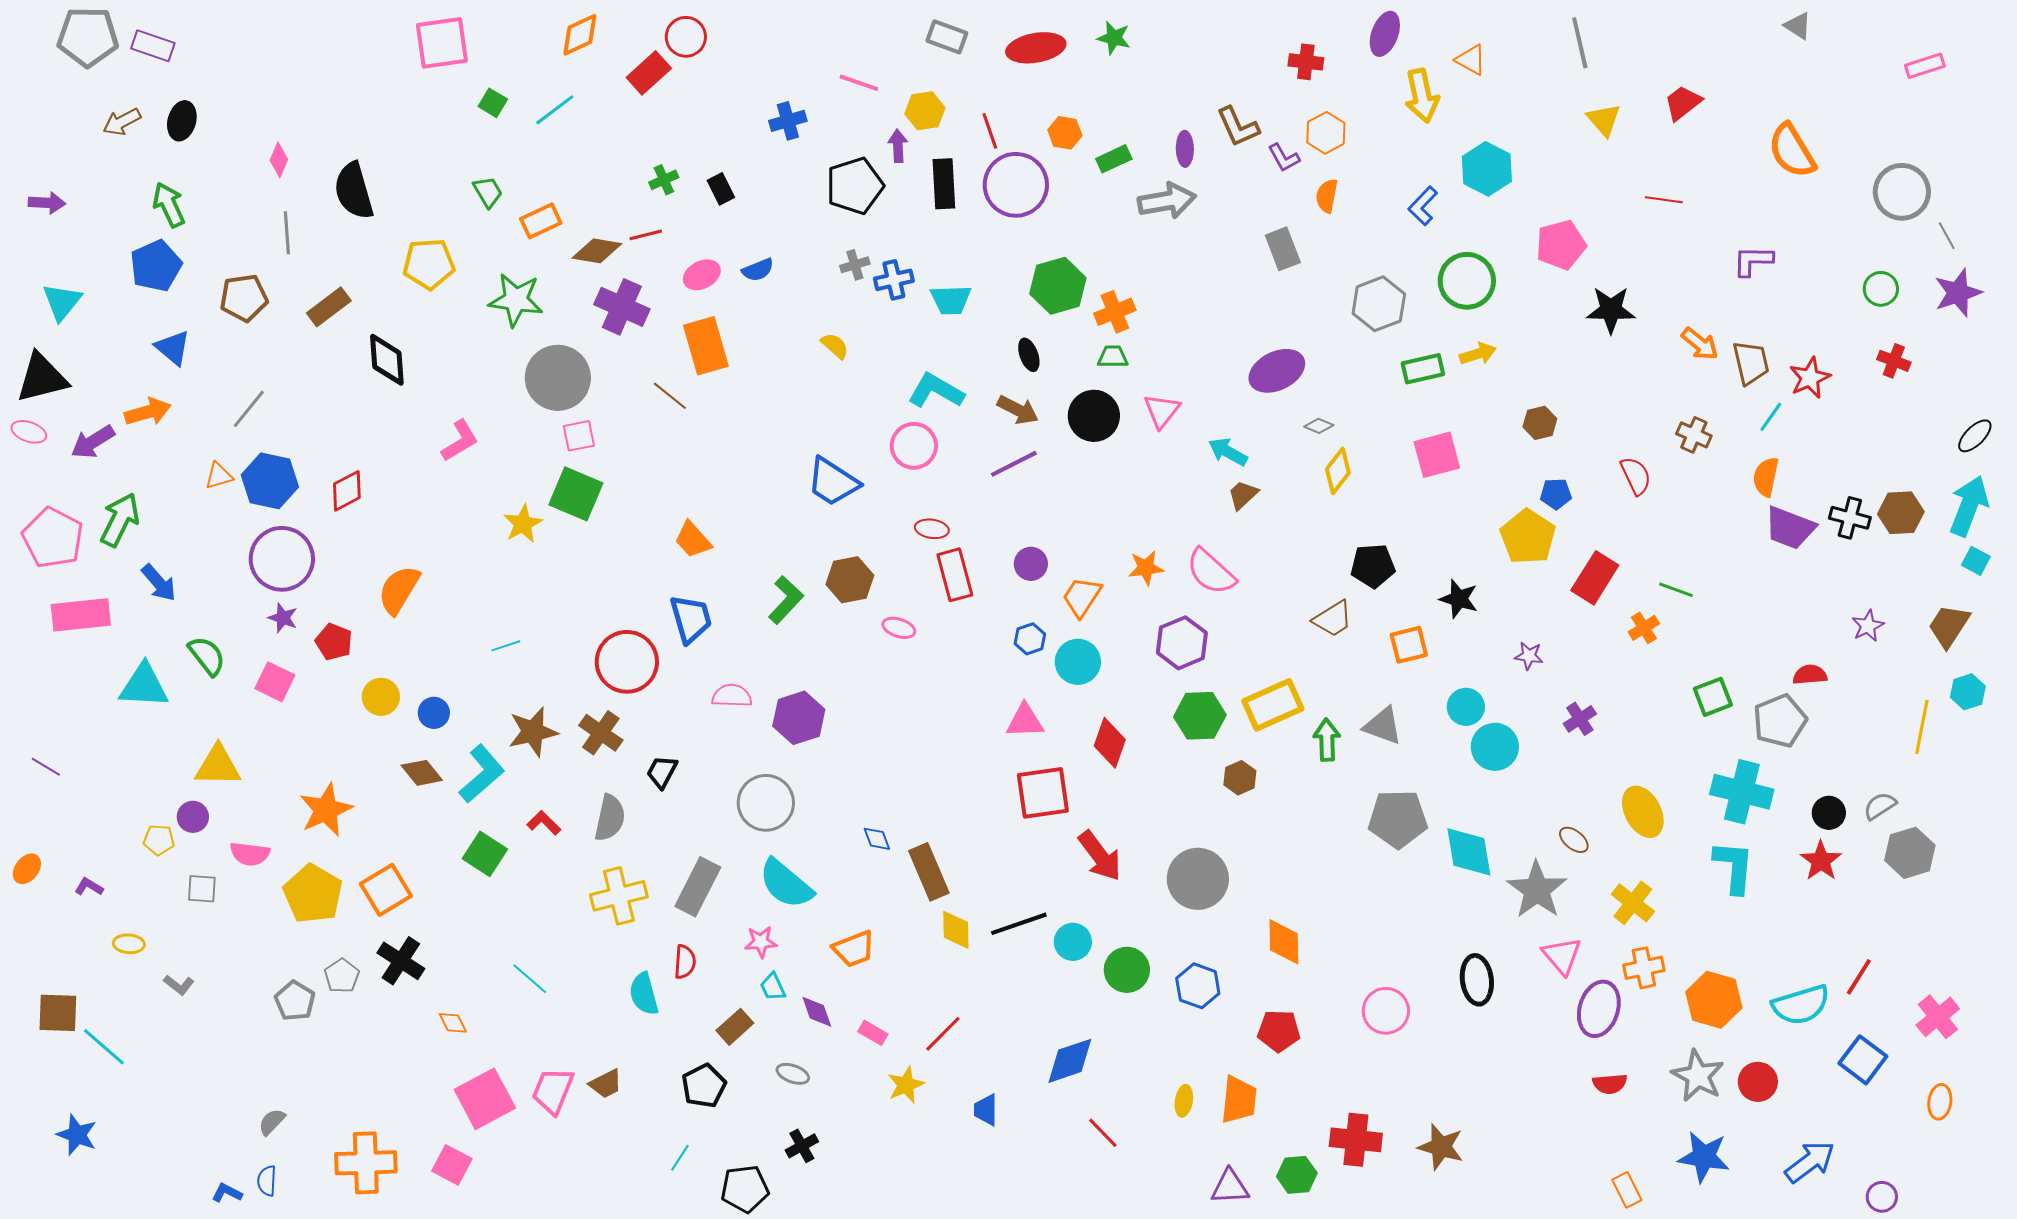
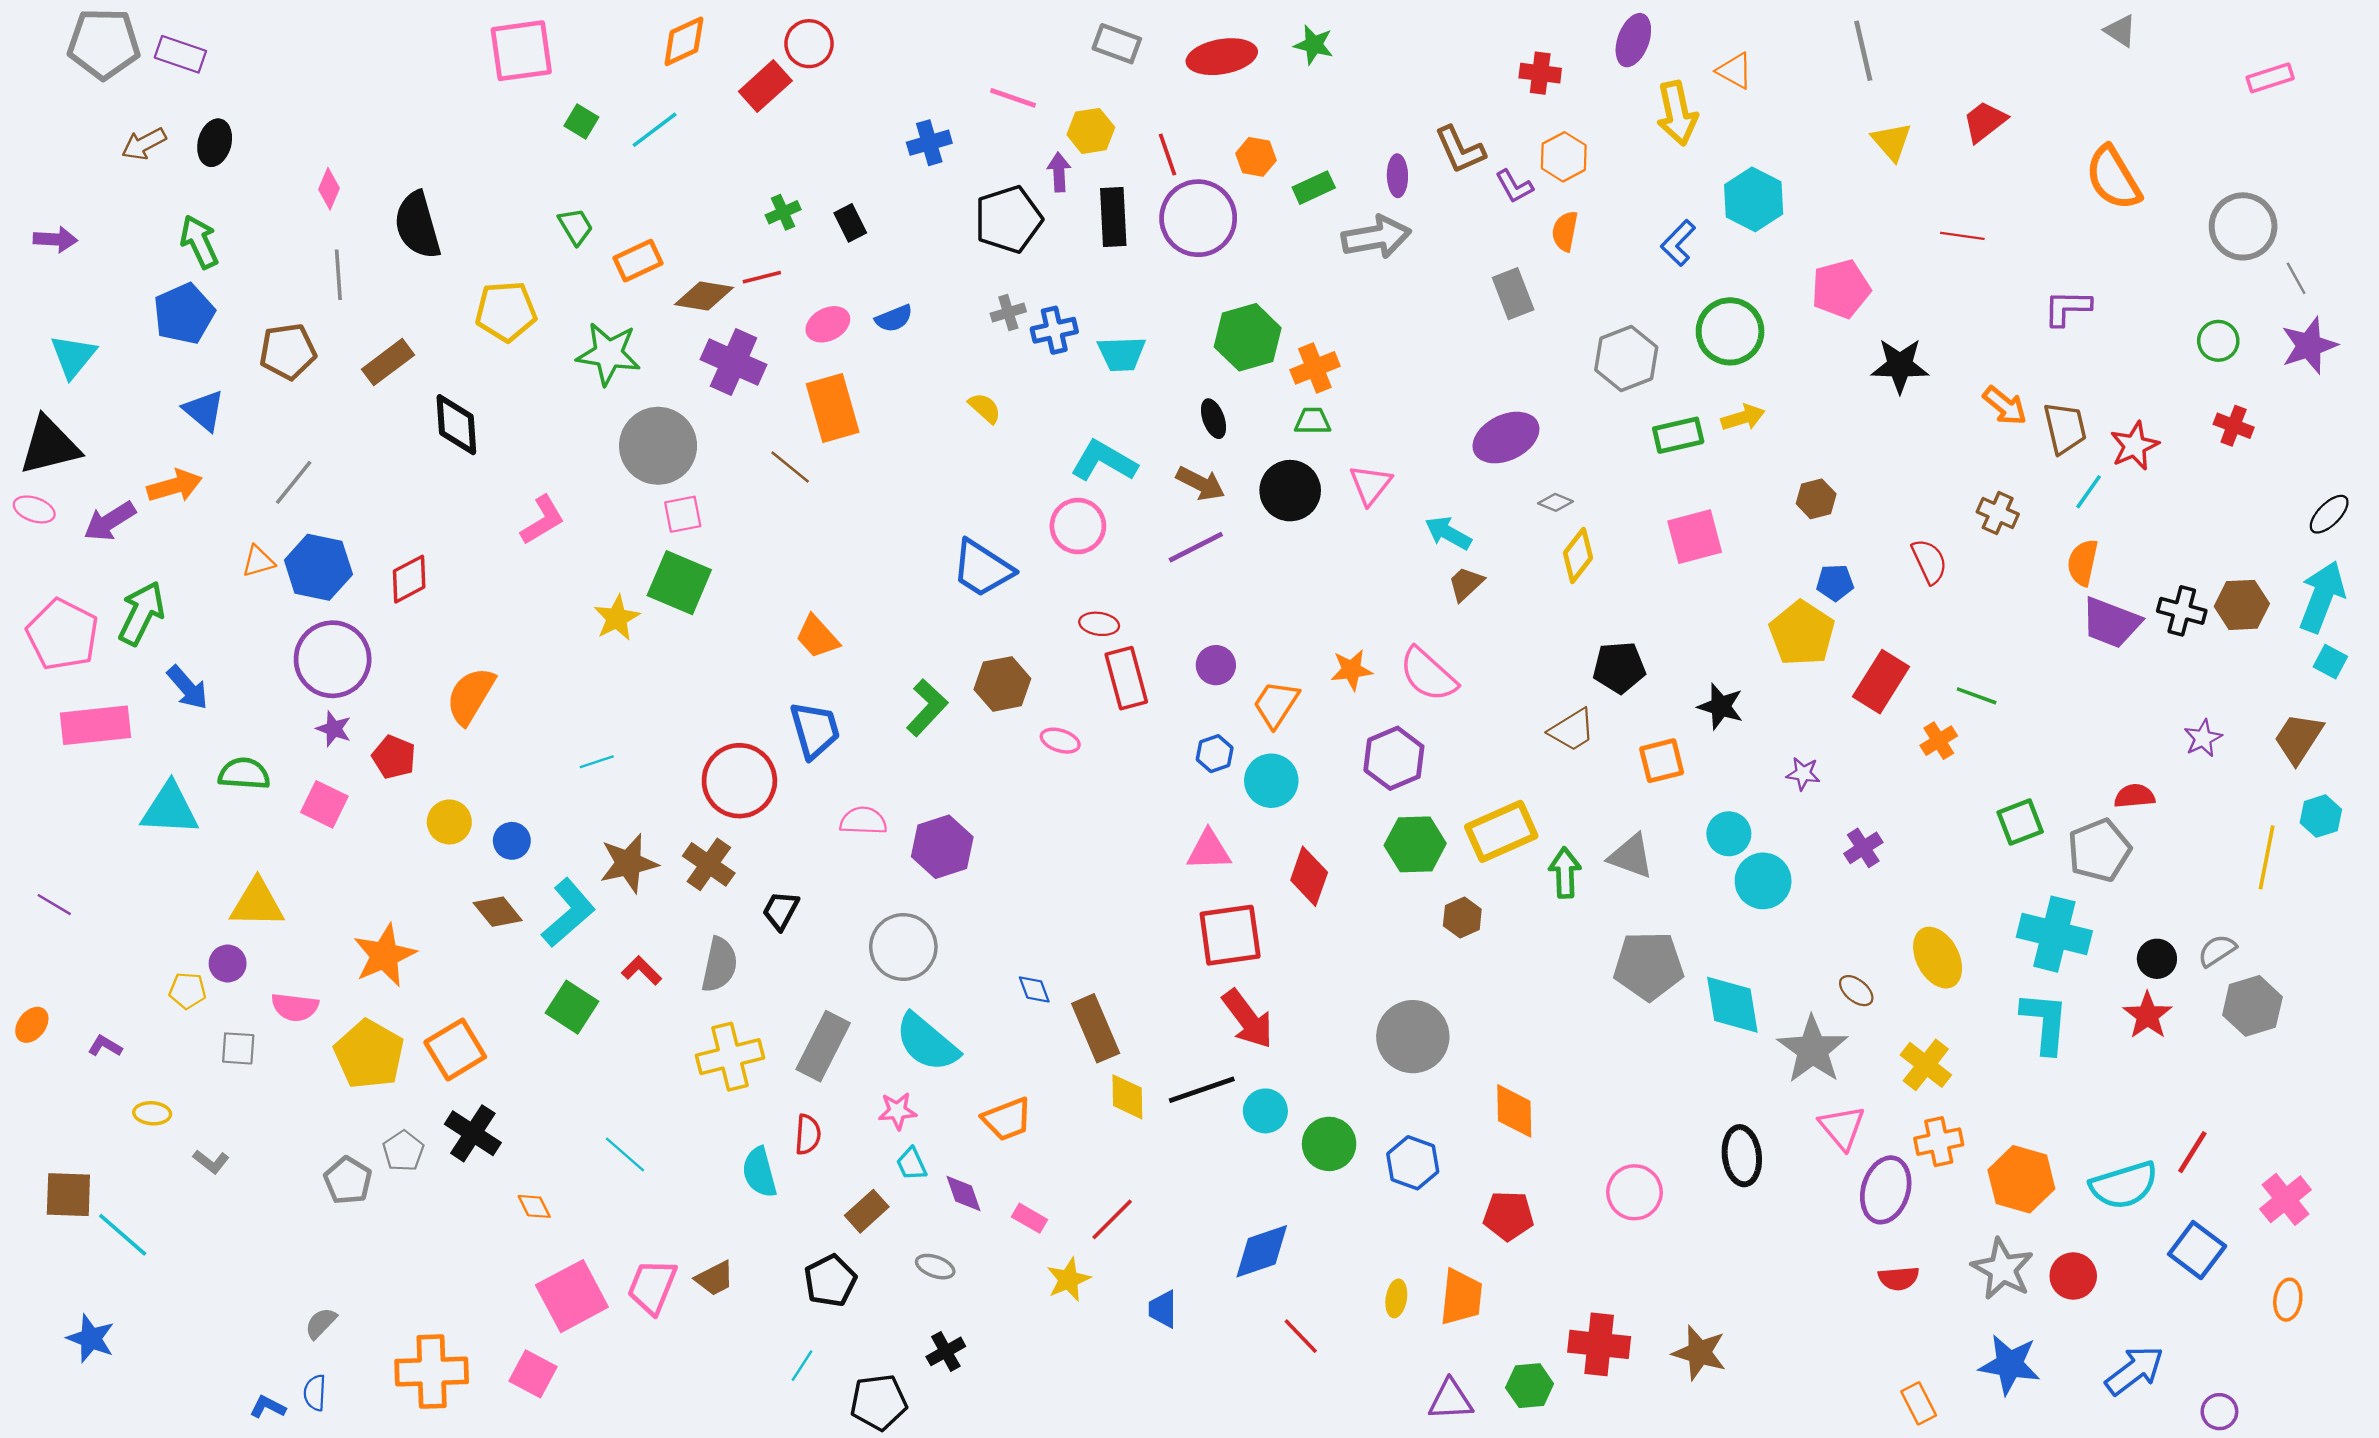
green semicircle: (207, 656) -> (244, 774), turned -48
red arrow: (1100, 856) -> (1248, 1019), moved

